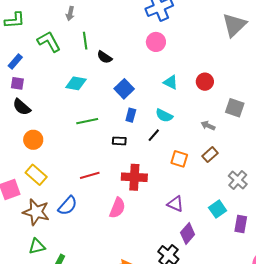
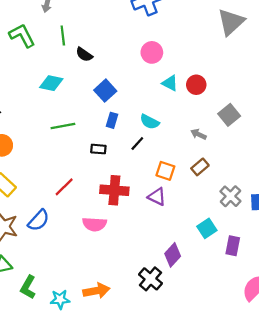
pink circle: (156, 42) -> (152, 52), moved
cyan triangle: (171, 82) -> (170, 83), moved
gray square: (235, 108) -> (229, 115), turned 30
red line: (90, 175) -> (64, 187), turned -30
purple triangle: (175, 204) -> (157, 197), moved
pink semicircle: (117, 208) -> (94, 224), turned 70

